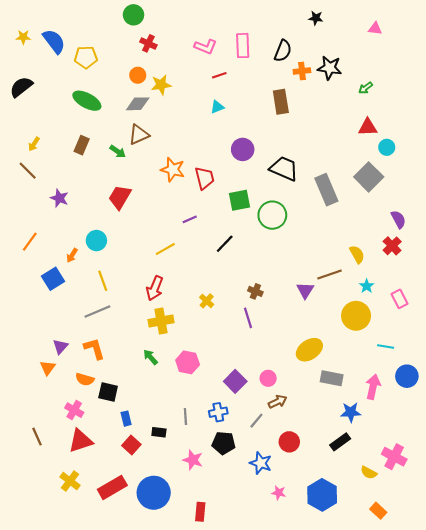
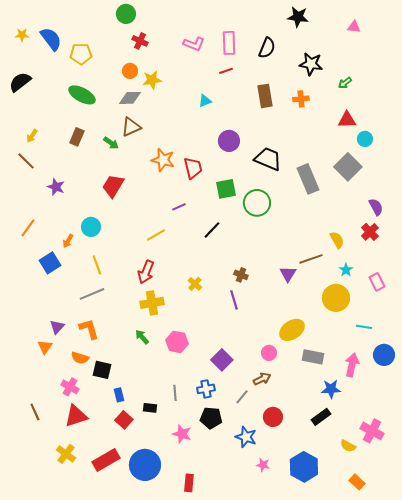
black star: (316, 18) -> (298, 17), size x1.5
orange cross: (302, 71) -> (301, 99), moved
red line: (219, 75) -> (226, 71), moved
pink circle: (268, 378) -> (269, 353), moved

